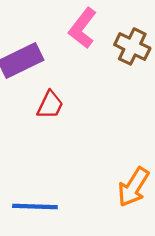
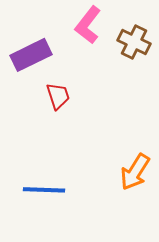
red trapezoid: (50, 105) -> (58, 96), turned -44

